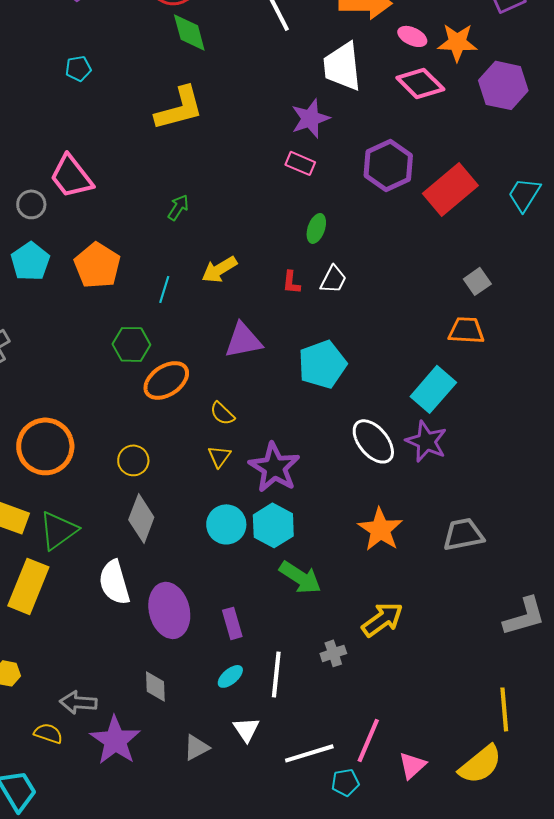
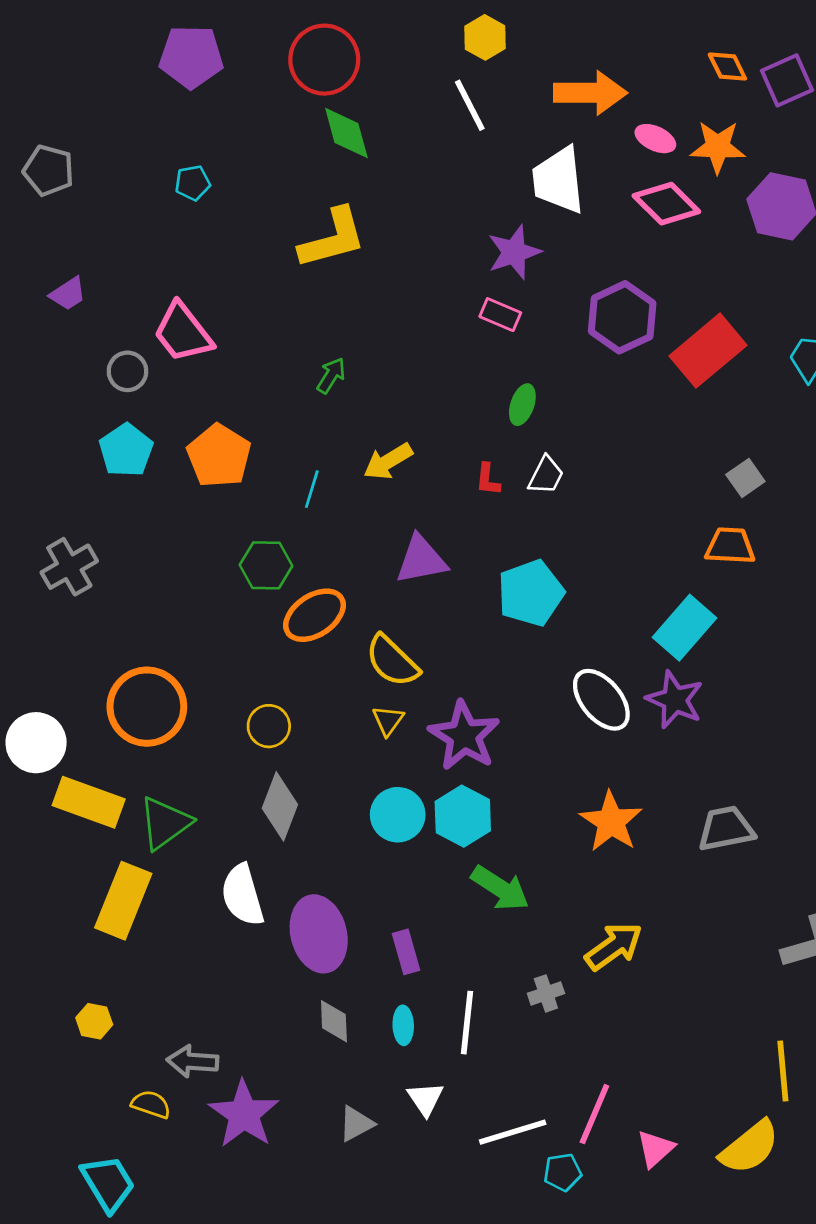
yellow semicircle: (222, 413) -> (392, 661), size x1.6
cyan ellipse: (230, 676) -> (403, 1025), turned -52
gray diamond: (155, 686) -> (334, 1021), moved

